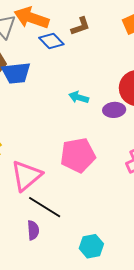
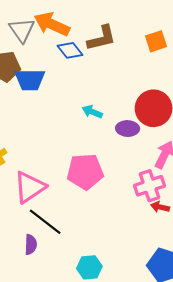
brown L-shape: (80, 26) -> (102, 38), size x1.4

